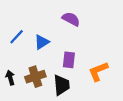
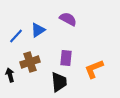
blue triangle: (42, 42) -> (38, 30), moved
brown cross: (35, 77) -> (30, 62), moved

